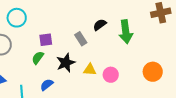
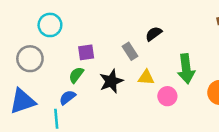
green arrow: (126, 32) -> (186, 69), moved
yellow triangle: (90, 70) -> (146, 77), moved
blue semicircle: (47, 85) -> (67, 97), moved

